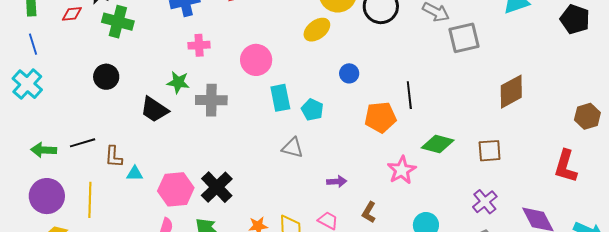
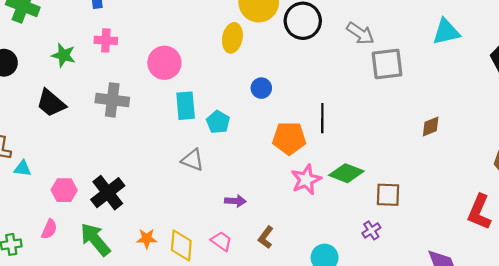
yellow ellipse: (317, 30) -> (232, 38), turned -48
green star: (178, 82) -> (64, 55), moved
brown diamond: (511, 92) -> (431, 127), size x0.6
brown square: (490, 151) -> (388, 195), moved
pink star: (402, 170) -> (306, 180), moved
pink hexagon: (176, 189) -> (64, 190), size x0.7
purple cross: (485, 202) -> (371, 230), moved, size x0.7

